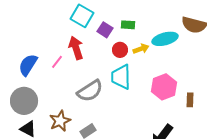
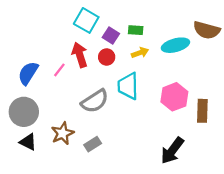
yellow arrow: (141, 49) -> (140, 53), moved
red circle: (120, 50) -> (107, 57), moved
brown rectangle: (190, 100) -> (202, 111), size x1.5

